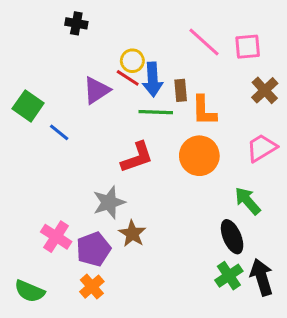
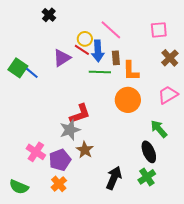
black cross: (76, 23) -> (49, 15), turned 32
pink line: (204, 42) -> (111, 30), moved
blue line: (59, 132) -> (32, 73), moved
red L-shape: (137, 157) -> (80, 114), moved
black arrow: (262, 277) -> (114, 178), moved, turned 40

